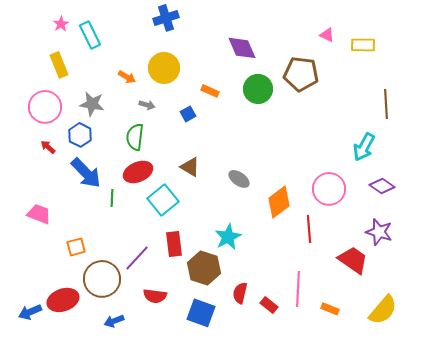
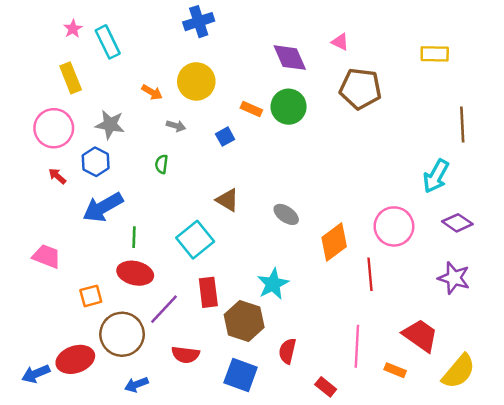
pink triangle: (327, 35) -> (340, 42), moved
green circle: (258, 89) -> (289, 107), moved
green semicircle: (135, 137) -> (162, 164), size x0.6
red ellipse: (138, 172) -> (135, 273), moved, turned 36
blue arrow: (86, 173) -> (103, 207), turned 104
red trapezoid: (353, 260) -> (420, 335), moved
red rectangle: (269, 305) -> (326, 387), moved

